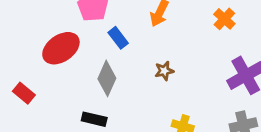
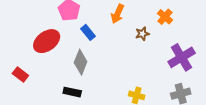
brown star: (164, 71) -> (142, 34), moved

